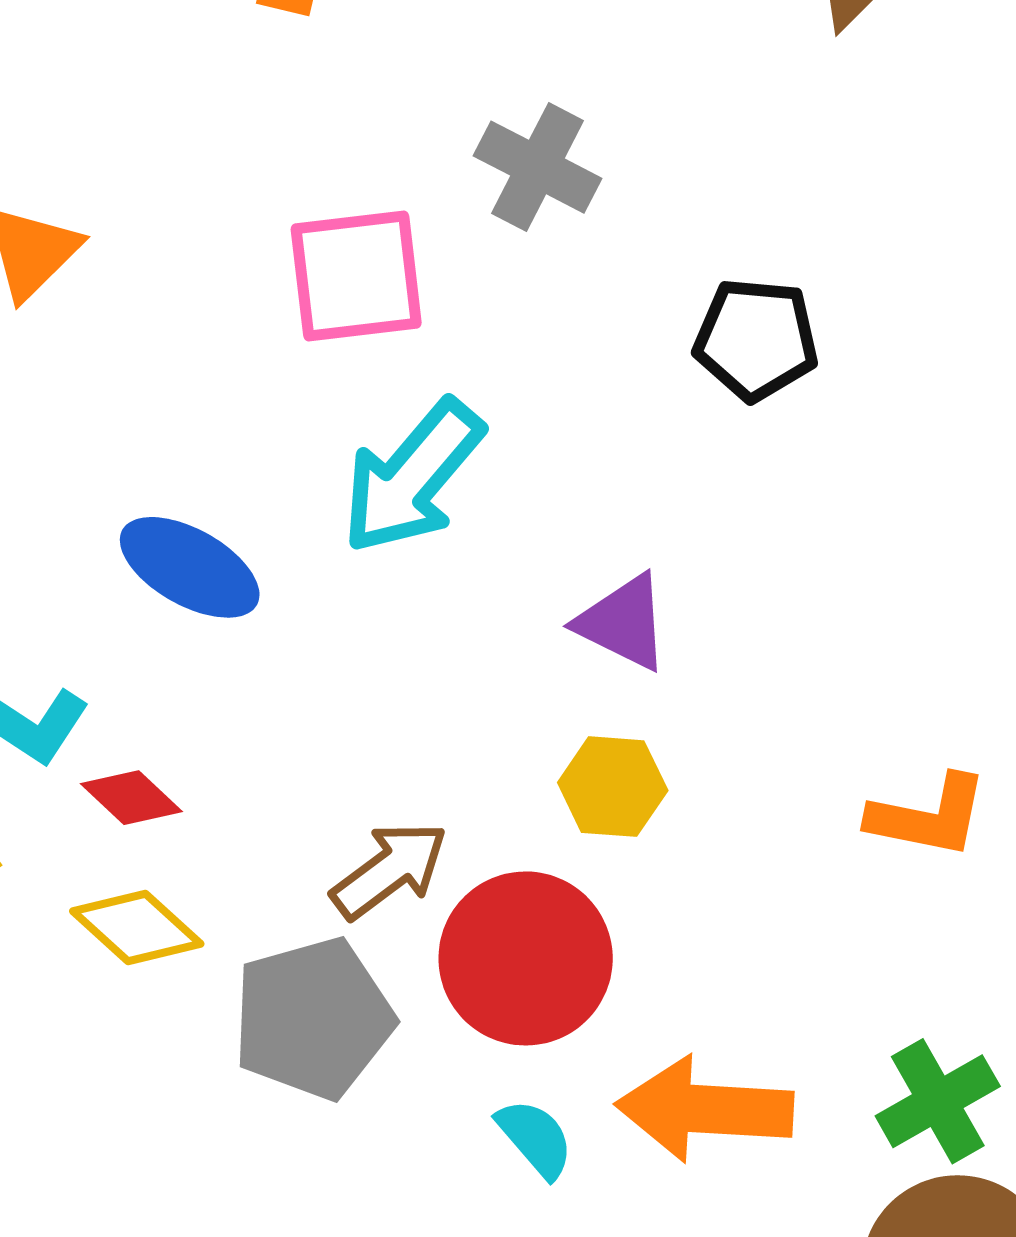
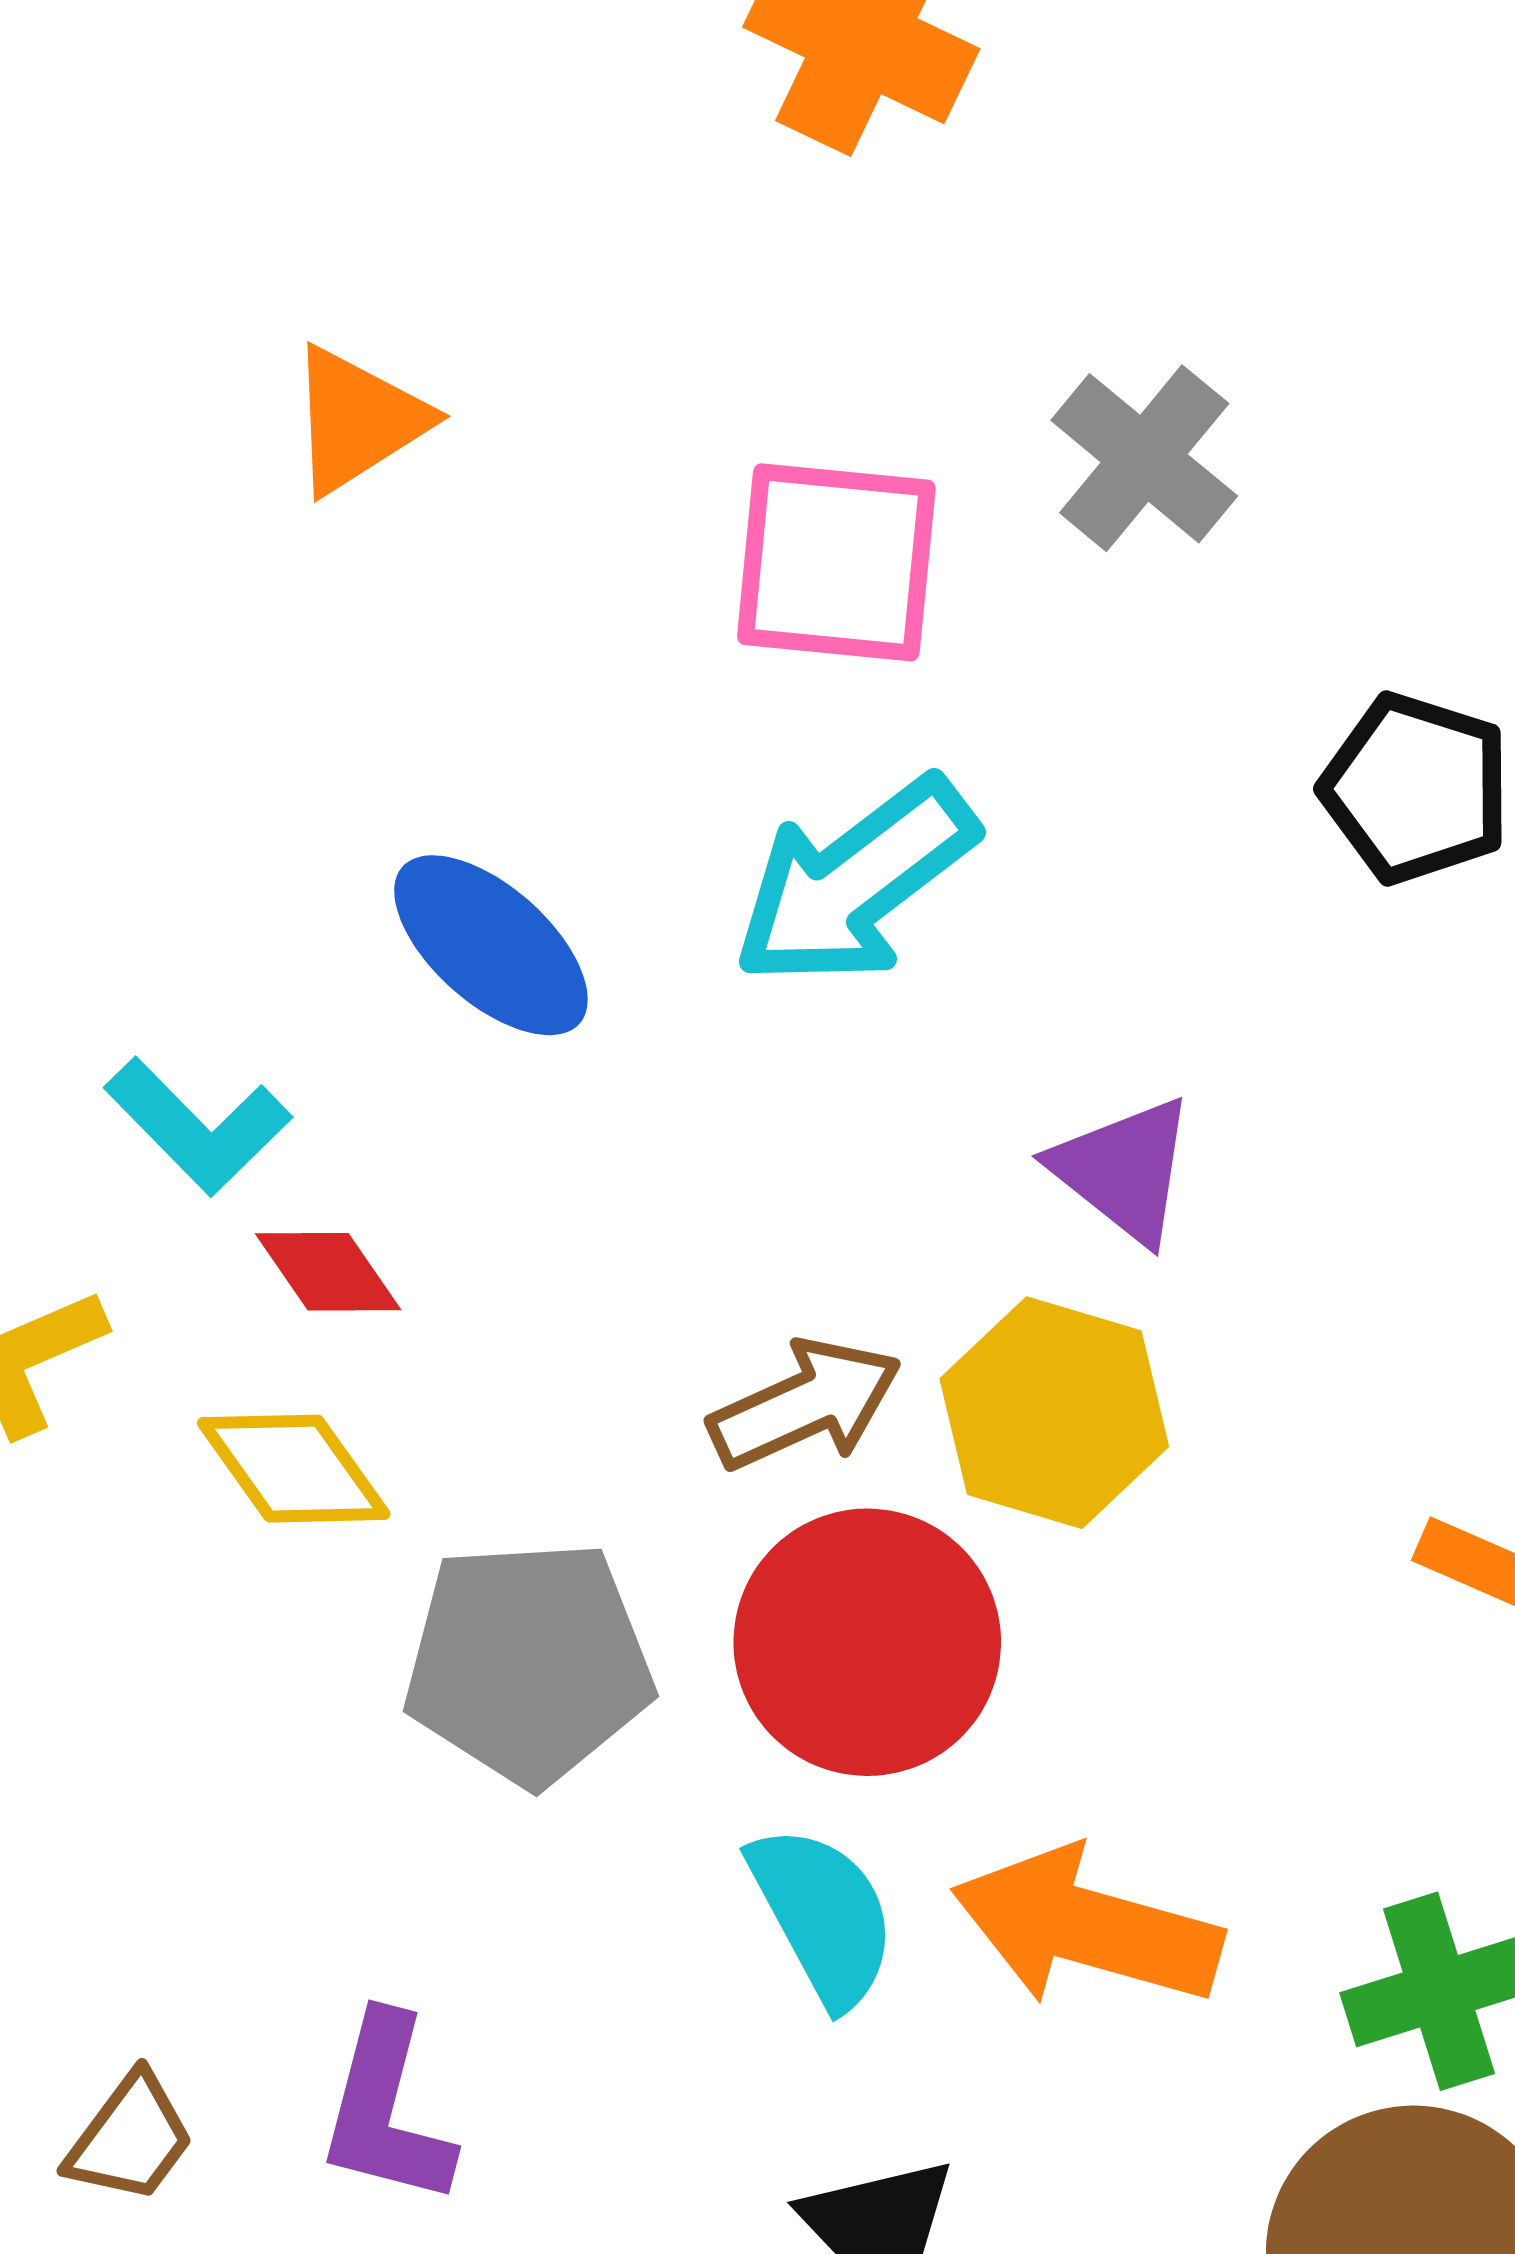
yellow hexagon: (613, 787) -> (1054, 1413), size x1.4
brown arrow: (390, 870) -> (805, 1404), moved
cyan semicircle: (535, 1138) -> (823, 1915), size x1.4

